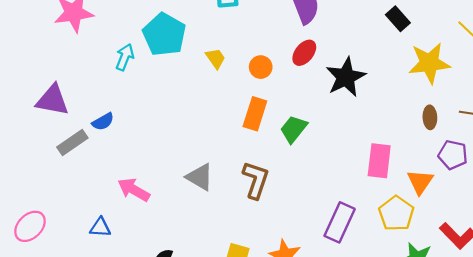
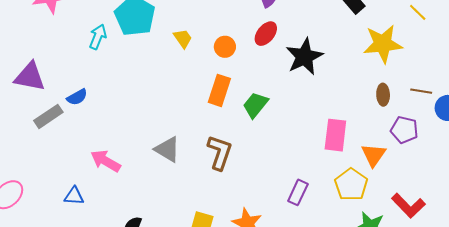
purple rectangle: (340, 222) -> (298, 192), size x0.7

